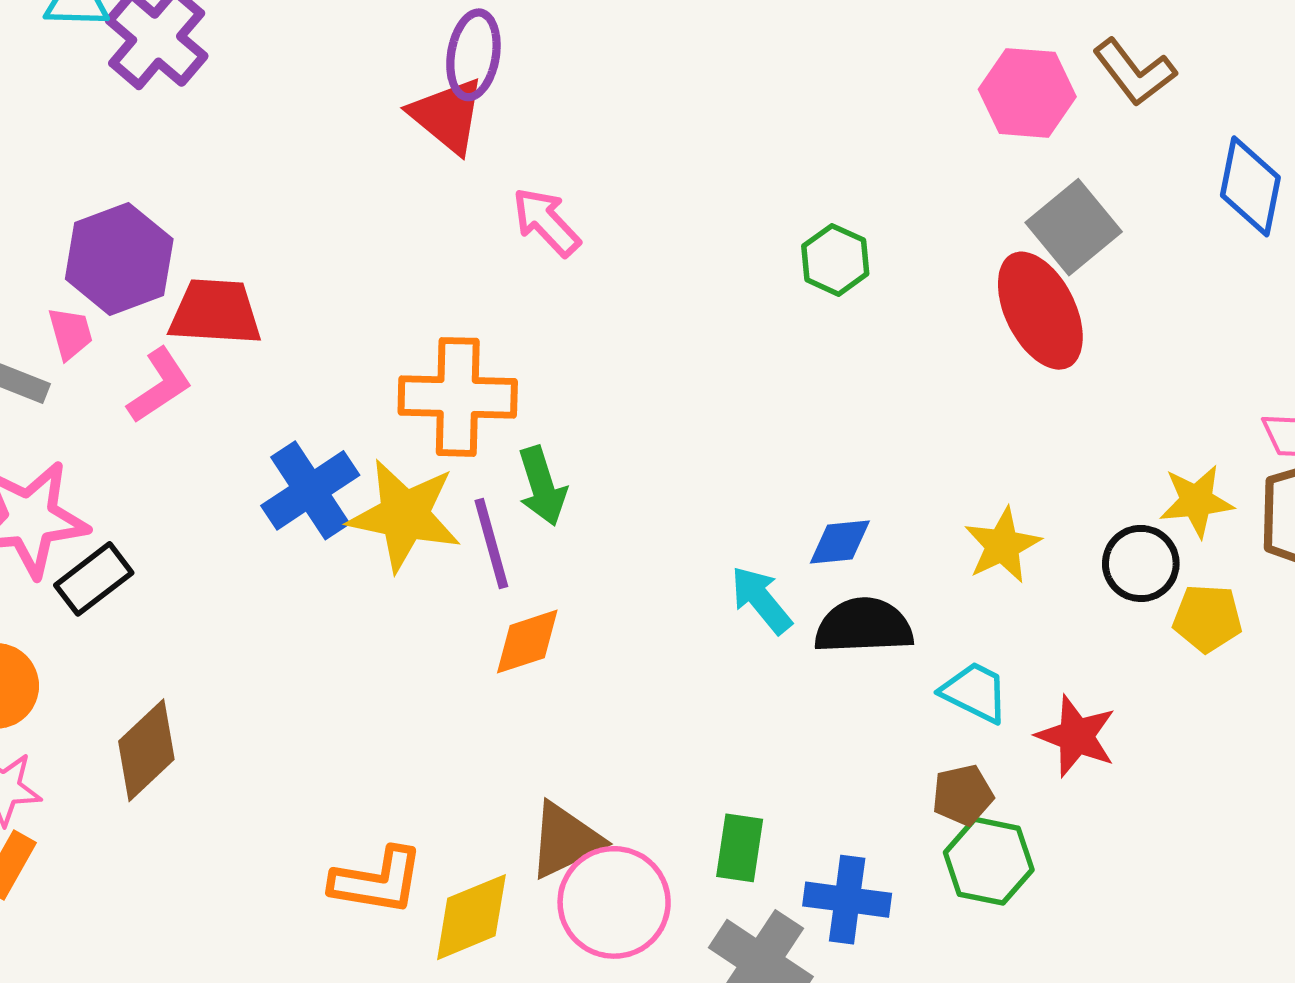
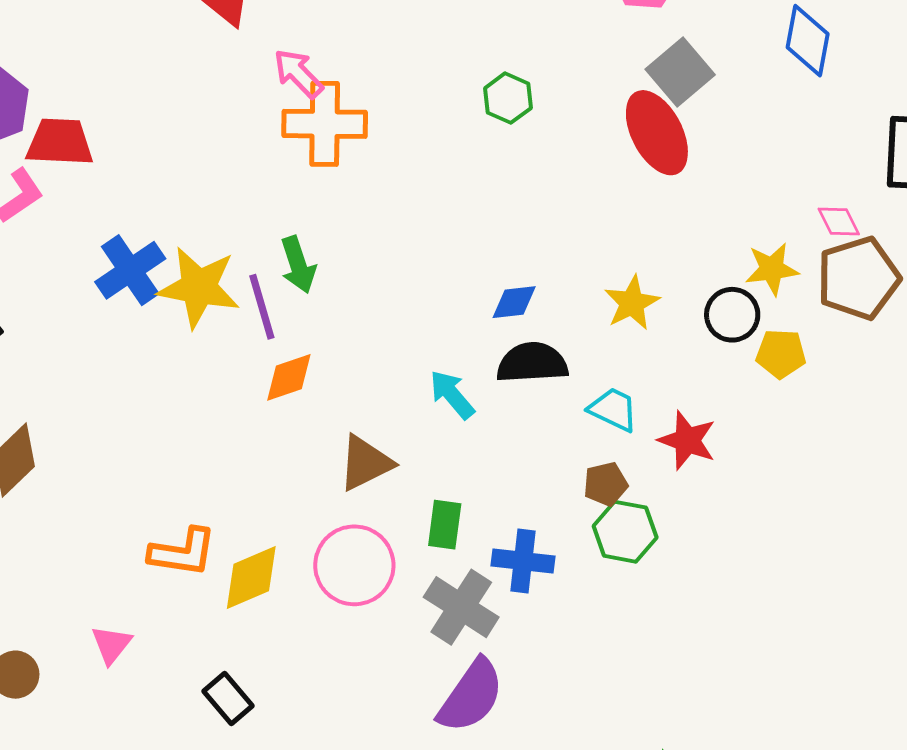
orange cross: (458, 397) -> (325, 124), moved
cyan arrow: (761, 600) -> (452, 395), moved
brown triangle: (565, 840) -> (365, 463), moved

